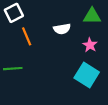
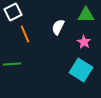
white semicircle: (62, 29) -> (58, 27), turned 126

